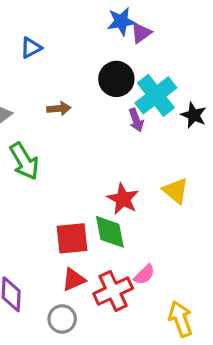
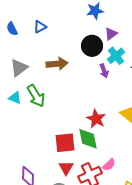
purple triangle: (141, 33) -> (111, 34), moved
cyan cross: (156, 95) -> (116, 56), size x0.7
brown arrow: (59, 109) -> (57, 64), size x1.5
red triangle: (74, 280) -> (66, 168), turned -35

